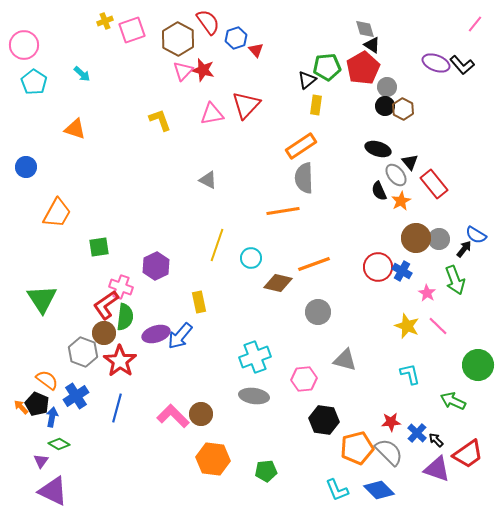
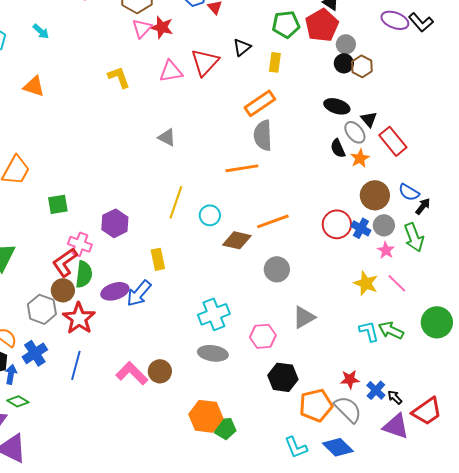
black triangle: (307, 80) -> (242, 47), moved
blue semicircle: (476, 235) -> (409, 192), moved
gray circle: (439, 239) -> (384, 225), moved
gray triangle: (345, 360) -> (304, 317), turned -45
green arrow: (453, 401) -> (391, 330), moved
orange hexagon: (213, 459) -> (206, 416), moved

